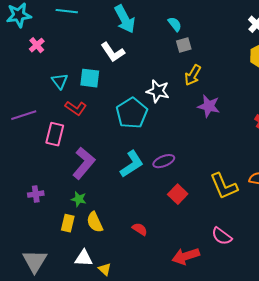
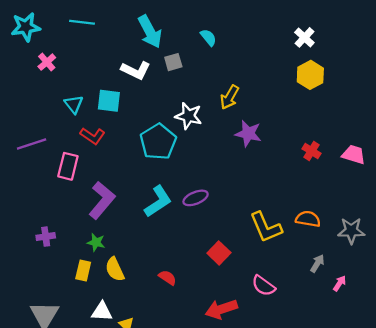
gray square: (184, 45) -> (173, 62), moved
white L-shape: (113, 52) -> (136, 70), turned -30
red square: (178, 194) -> (219, 253), moved

